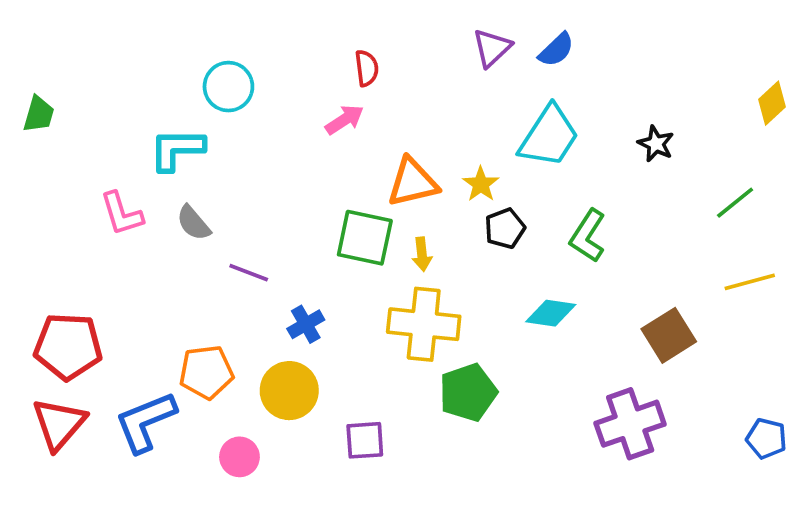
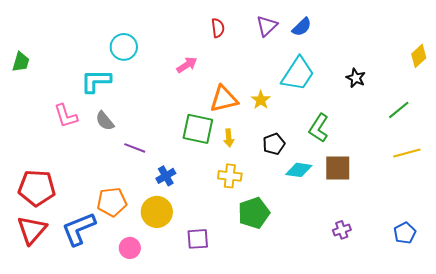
red semicircle: (367, 68) -> (218, 28), moved
black pentagon: (505, 228) -> (274, 144), moved
yellow cross: (424, 324) -> (230, 176), size x0.6
brown square: (669, 335) -> (338, 168), moved, turned 32
purple cross: (630, 424) -> (342, 230), size x0.5
blue pentagon: (766, 438) -> (405, 233), moved, turned 30

